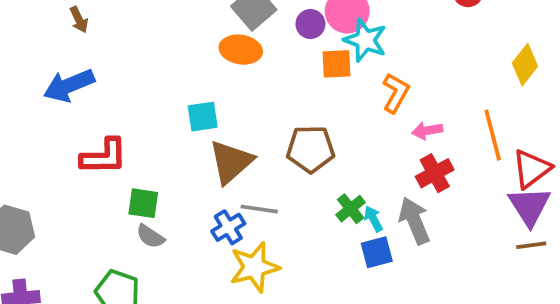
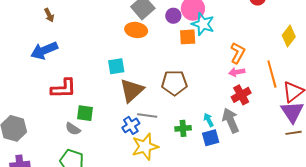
orange L-shape: (396, 93) -> (238, 53), moved
green cross: (351, 209) -> (183, 128), moved, turned 35
gray semicircle: (150, 236) -> (73, 129), moved

